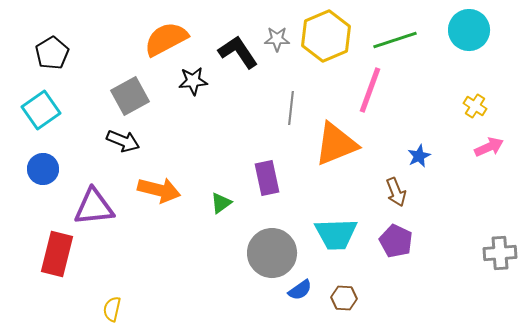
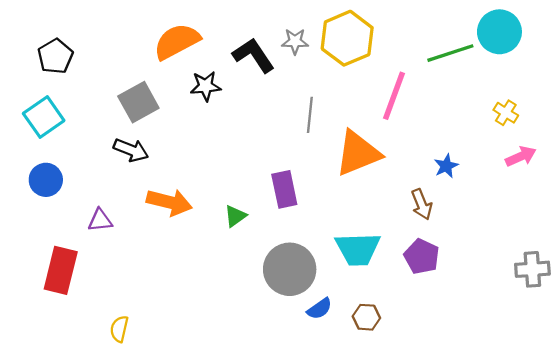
green line: (395, 40) -> (450, 53), moved
purple triangle: (94, 207) -> (100, 220), size x0.6

